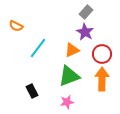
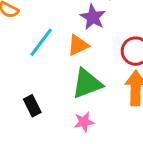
purple star: (85, 32) -> (93, 17), moved
orange triangle: (72, 50) -> (78, 45), moved

